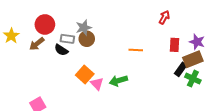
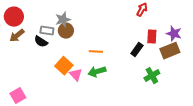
red circle: (45, 24) -> (14, 17), moved
orange line: (136, 50) -> (96, 52), moved
black rectangle: (181, 69) -> (137, 50), moved
green cross: (193, 79) -> (152, 76), moved, turned 35

